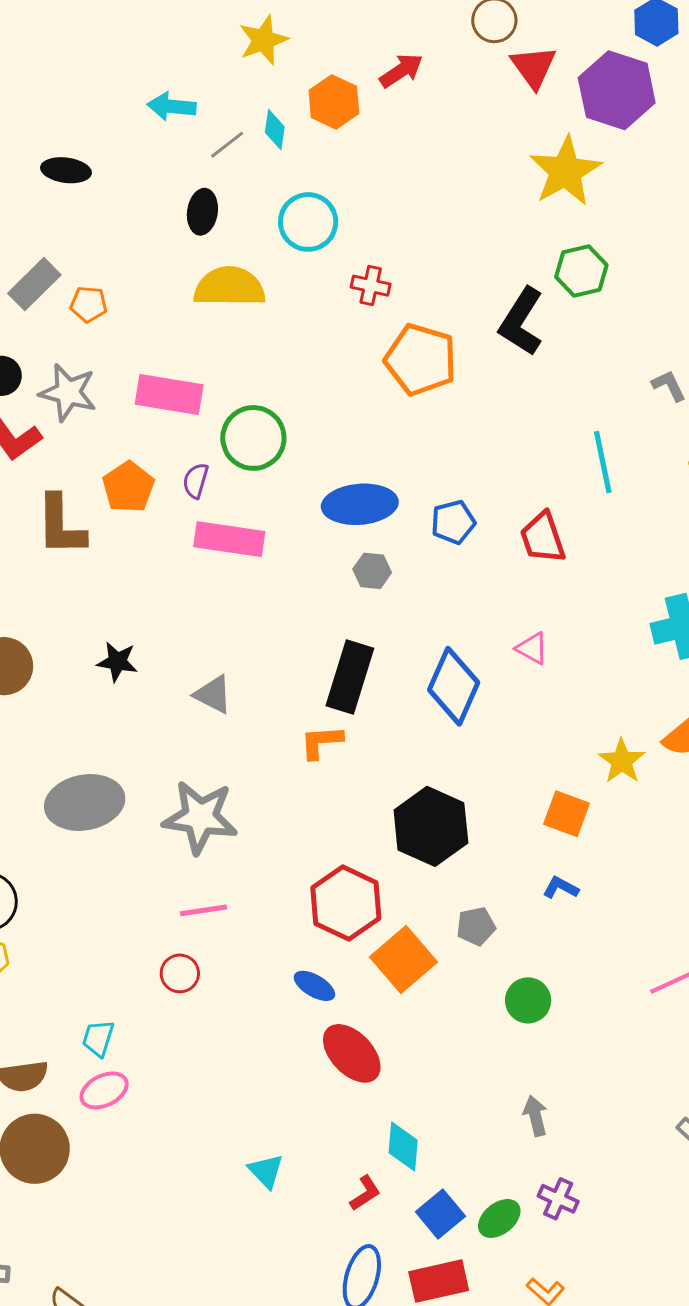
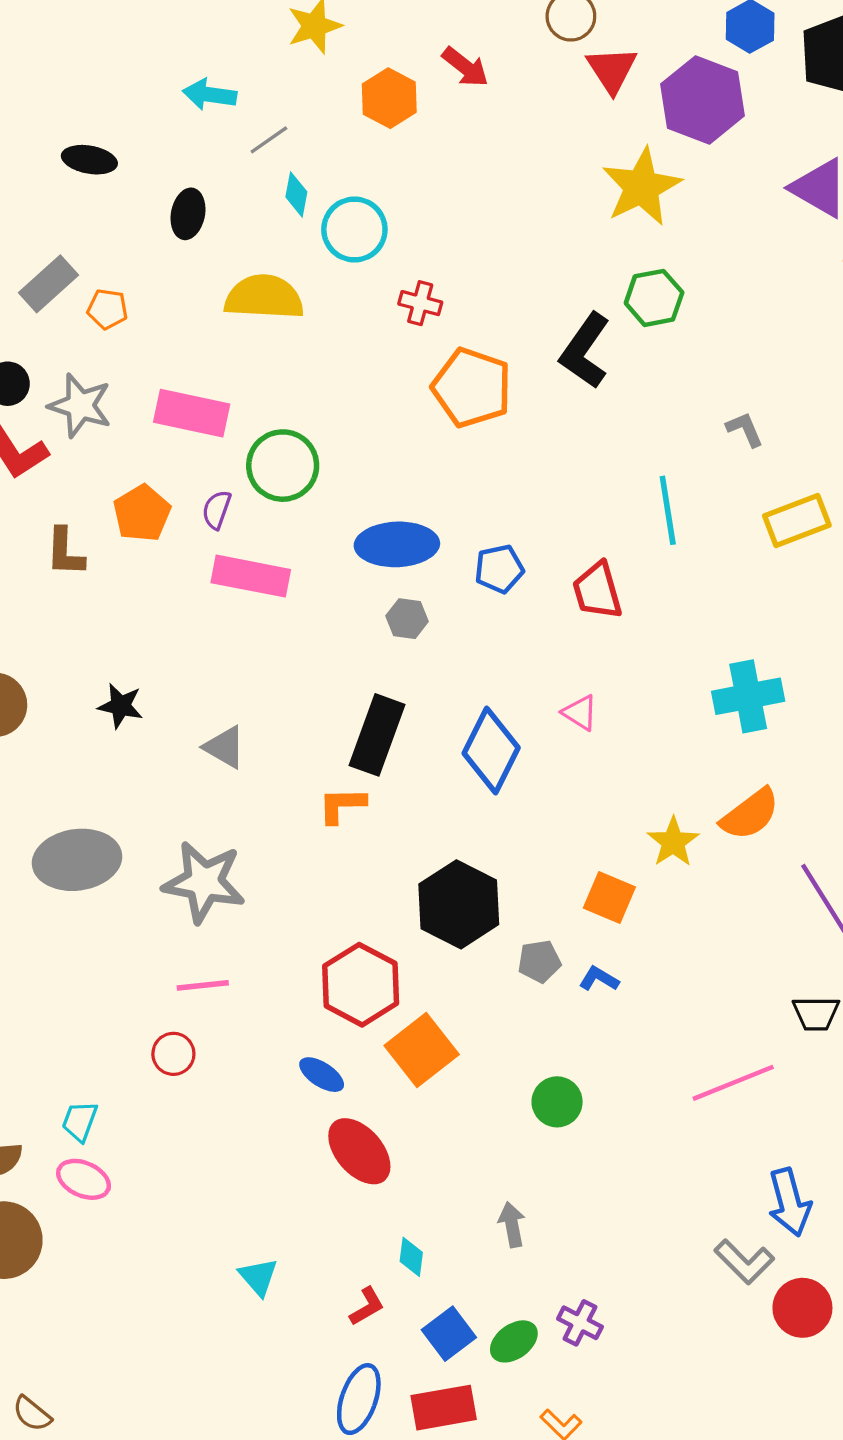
red arrow: (401, 71) -> (465, 67), turned 69
cyan diamond: (275, 130) -> (296, 194), moved
black ellipse: (202, 212) -> (188, 214), moved
brown L-shape: (61, 525) -> (65, 552), size x0.7
gray pentagon: (476, 926) -> (539, 961), moved
pink ellipse: (104, 1090) -> (84, 1179), turned 48
gray arrow: (535, 1116) -> (512, 1225), moved
cyan diamond: (403, 1147) -> (411, 1257), size x0.7

